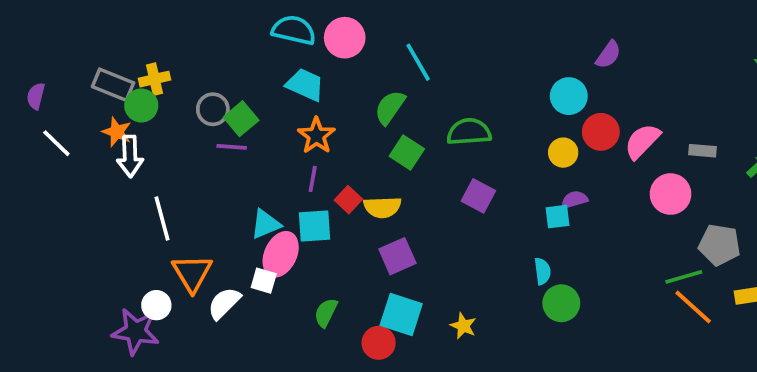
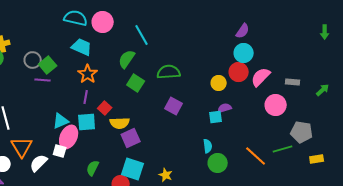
cyan circle: (569, 96) -> (244, 53), moved
yellow semicircle: (382, 207) -> (120, 123), moved
orange line: (693, 307) -> (256, 156), moved

